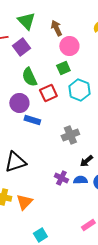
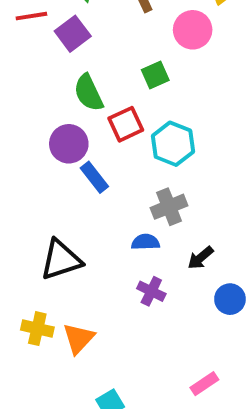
pink circle: (69, 46) -> (193, 30), moved
cyan hexagon: (79, 90) -> (173, 144), moved
blue rectangle: (32, 120) -> (94, 177), turned 35
blue semicircle: (80, 180) -> (145, 242), moved

